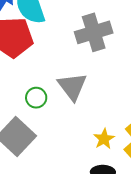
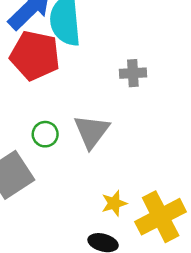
gray cross: (94, 32) -> (133, 73), size x0.6

